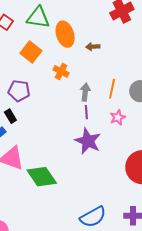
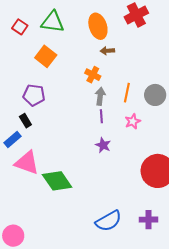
orange ellipse: (65, 34) -> (98, 26), moved
orange cross: (61, 71) -> (93, 75), moved
purple star: (88, 141) -> (103, 145), size x0.6

